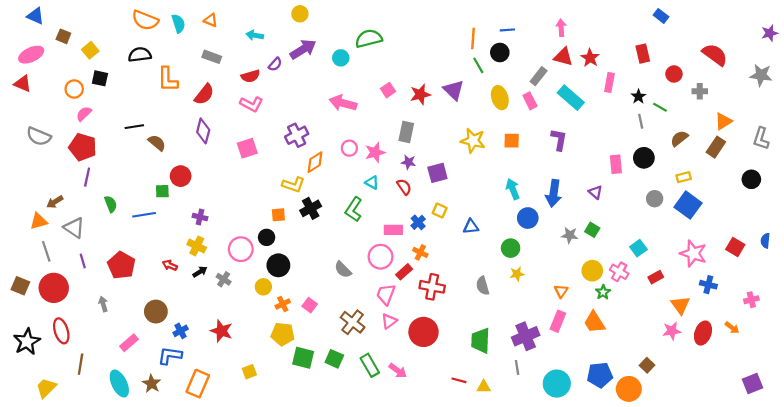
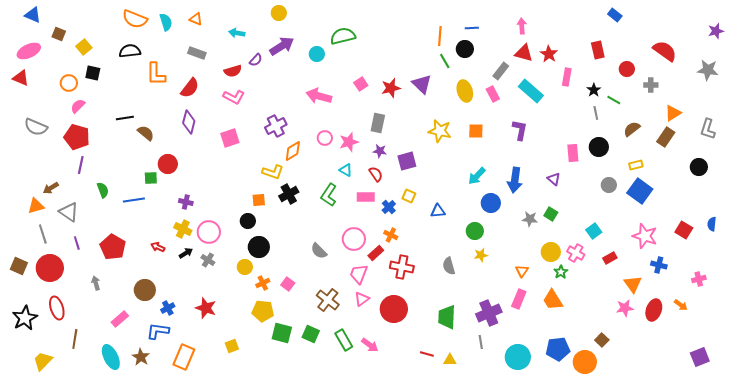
cyan arrow: (513, 189) -> (477, 176), turned -114
pink rectangle: (393, 230) -> (366, 197), moved
pink circle: (241, 249) -> (209, 232), moved

